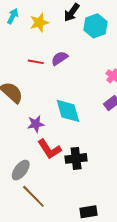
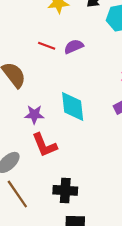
black cross: (76, 158) -> (65, 190), moved

